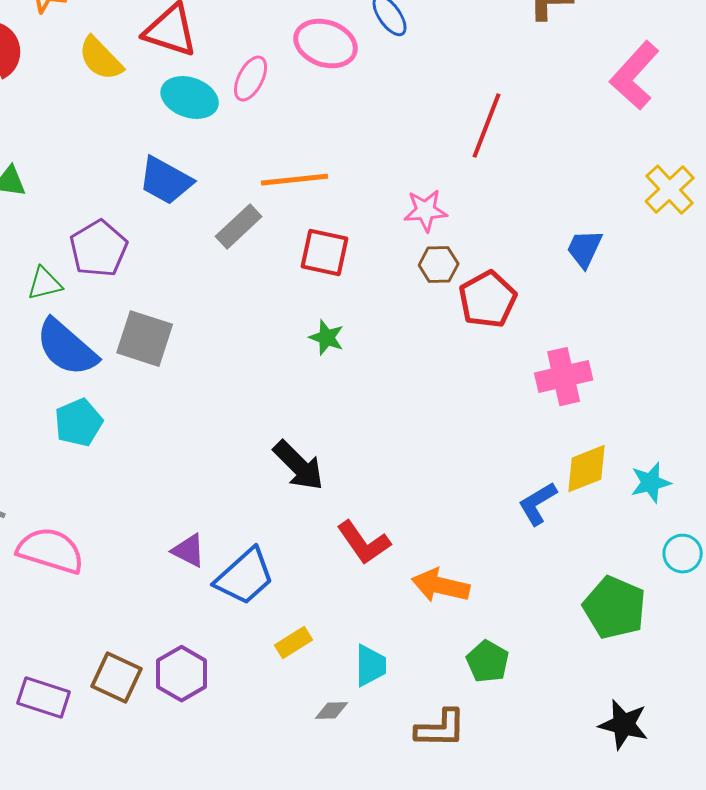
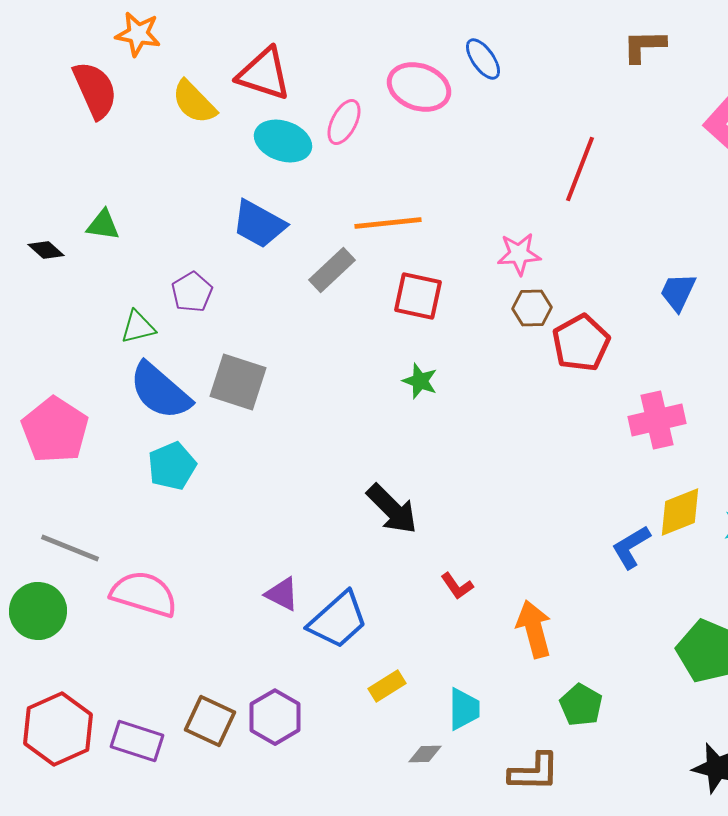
purple pentagon: (99, 249) -> (192, 292), size x0.7
red L-shape: (364, 543) -> (457, 586), size x0.6
orange arrow: (441, 586) -> (534, 629), turned 62

